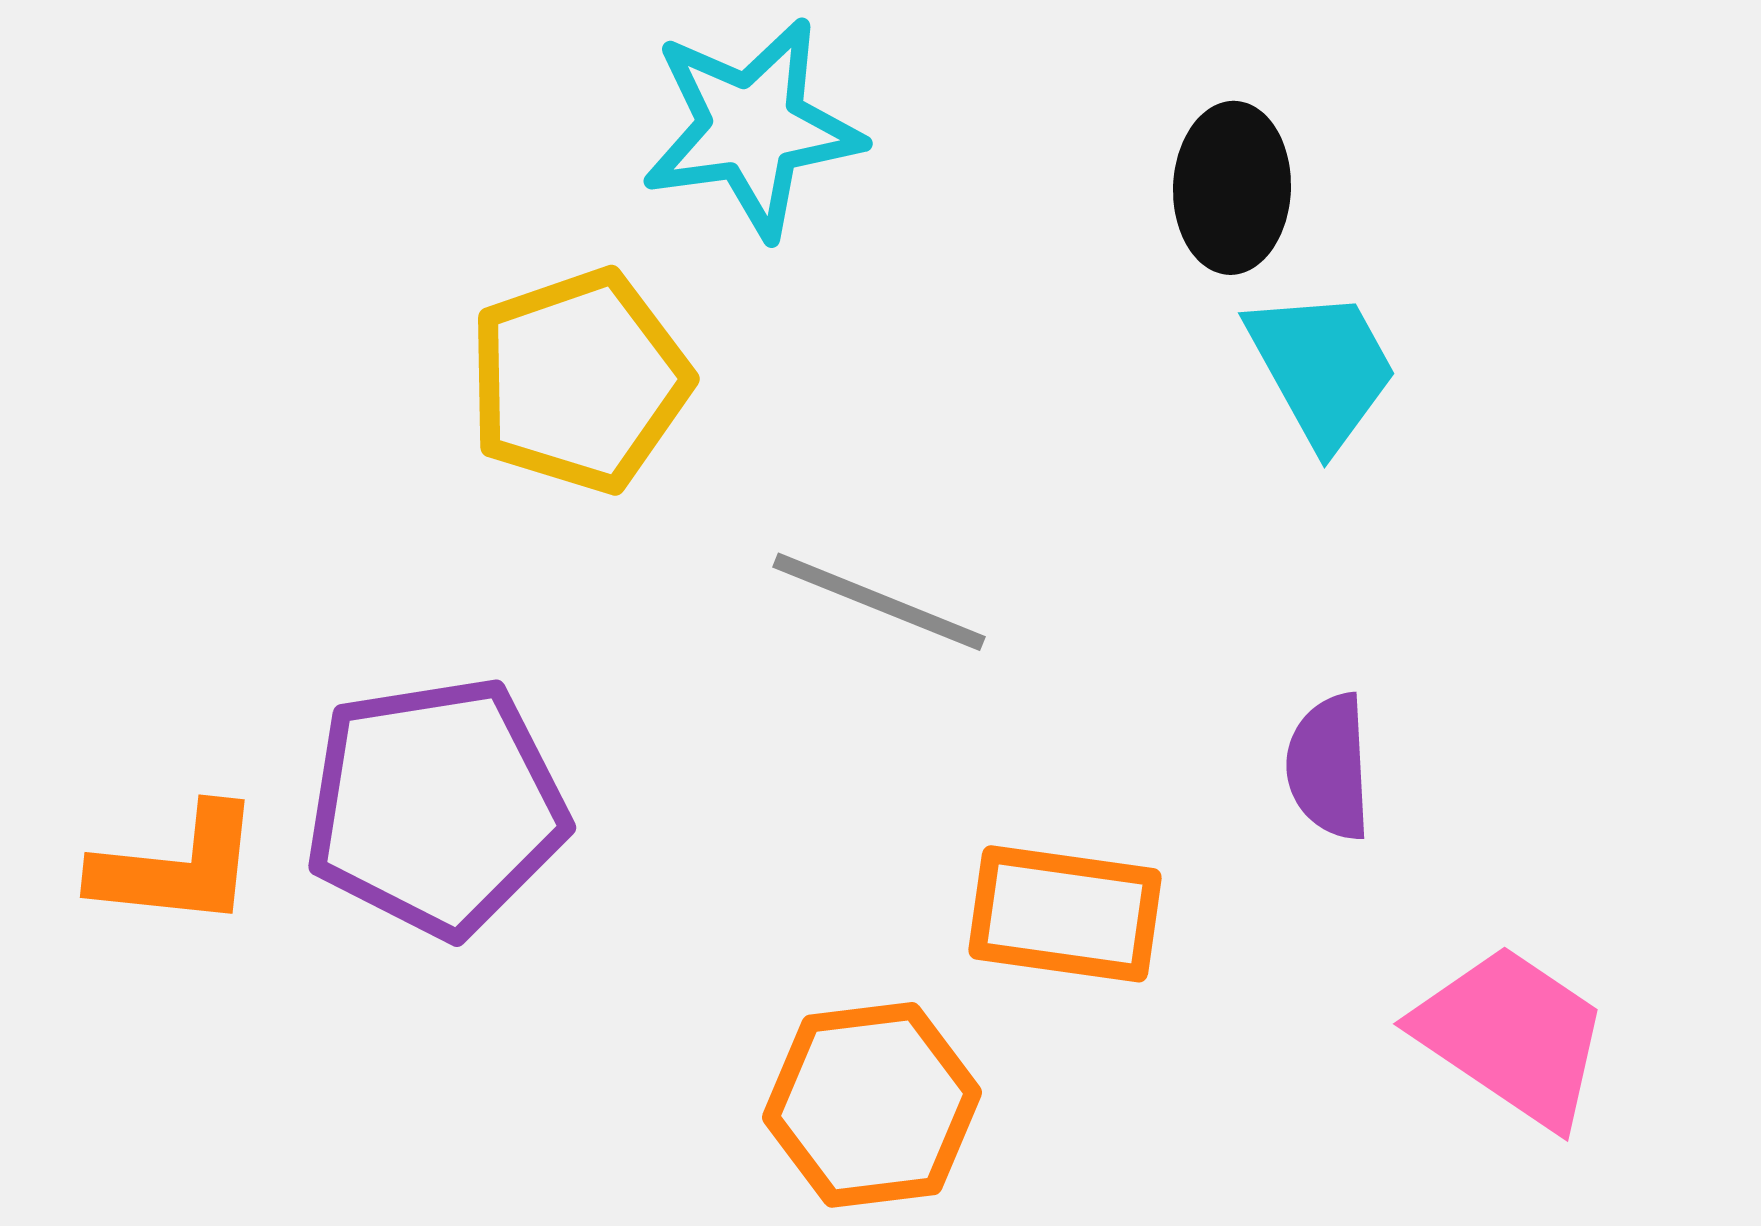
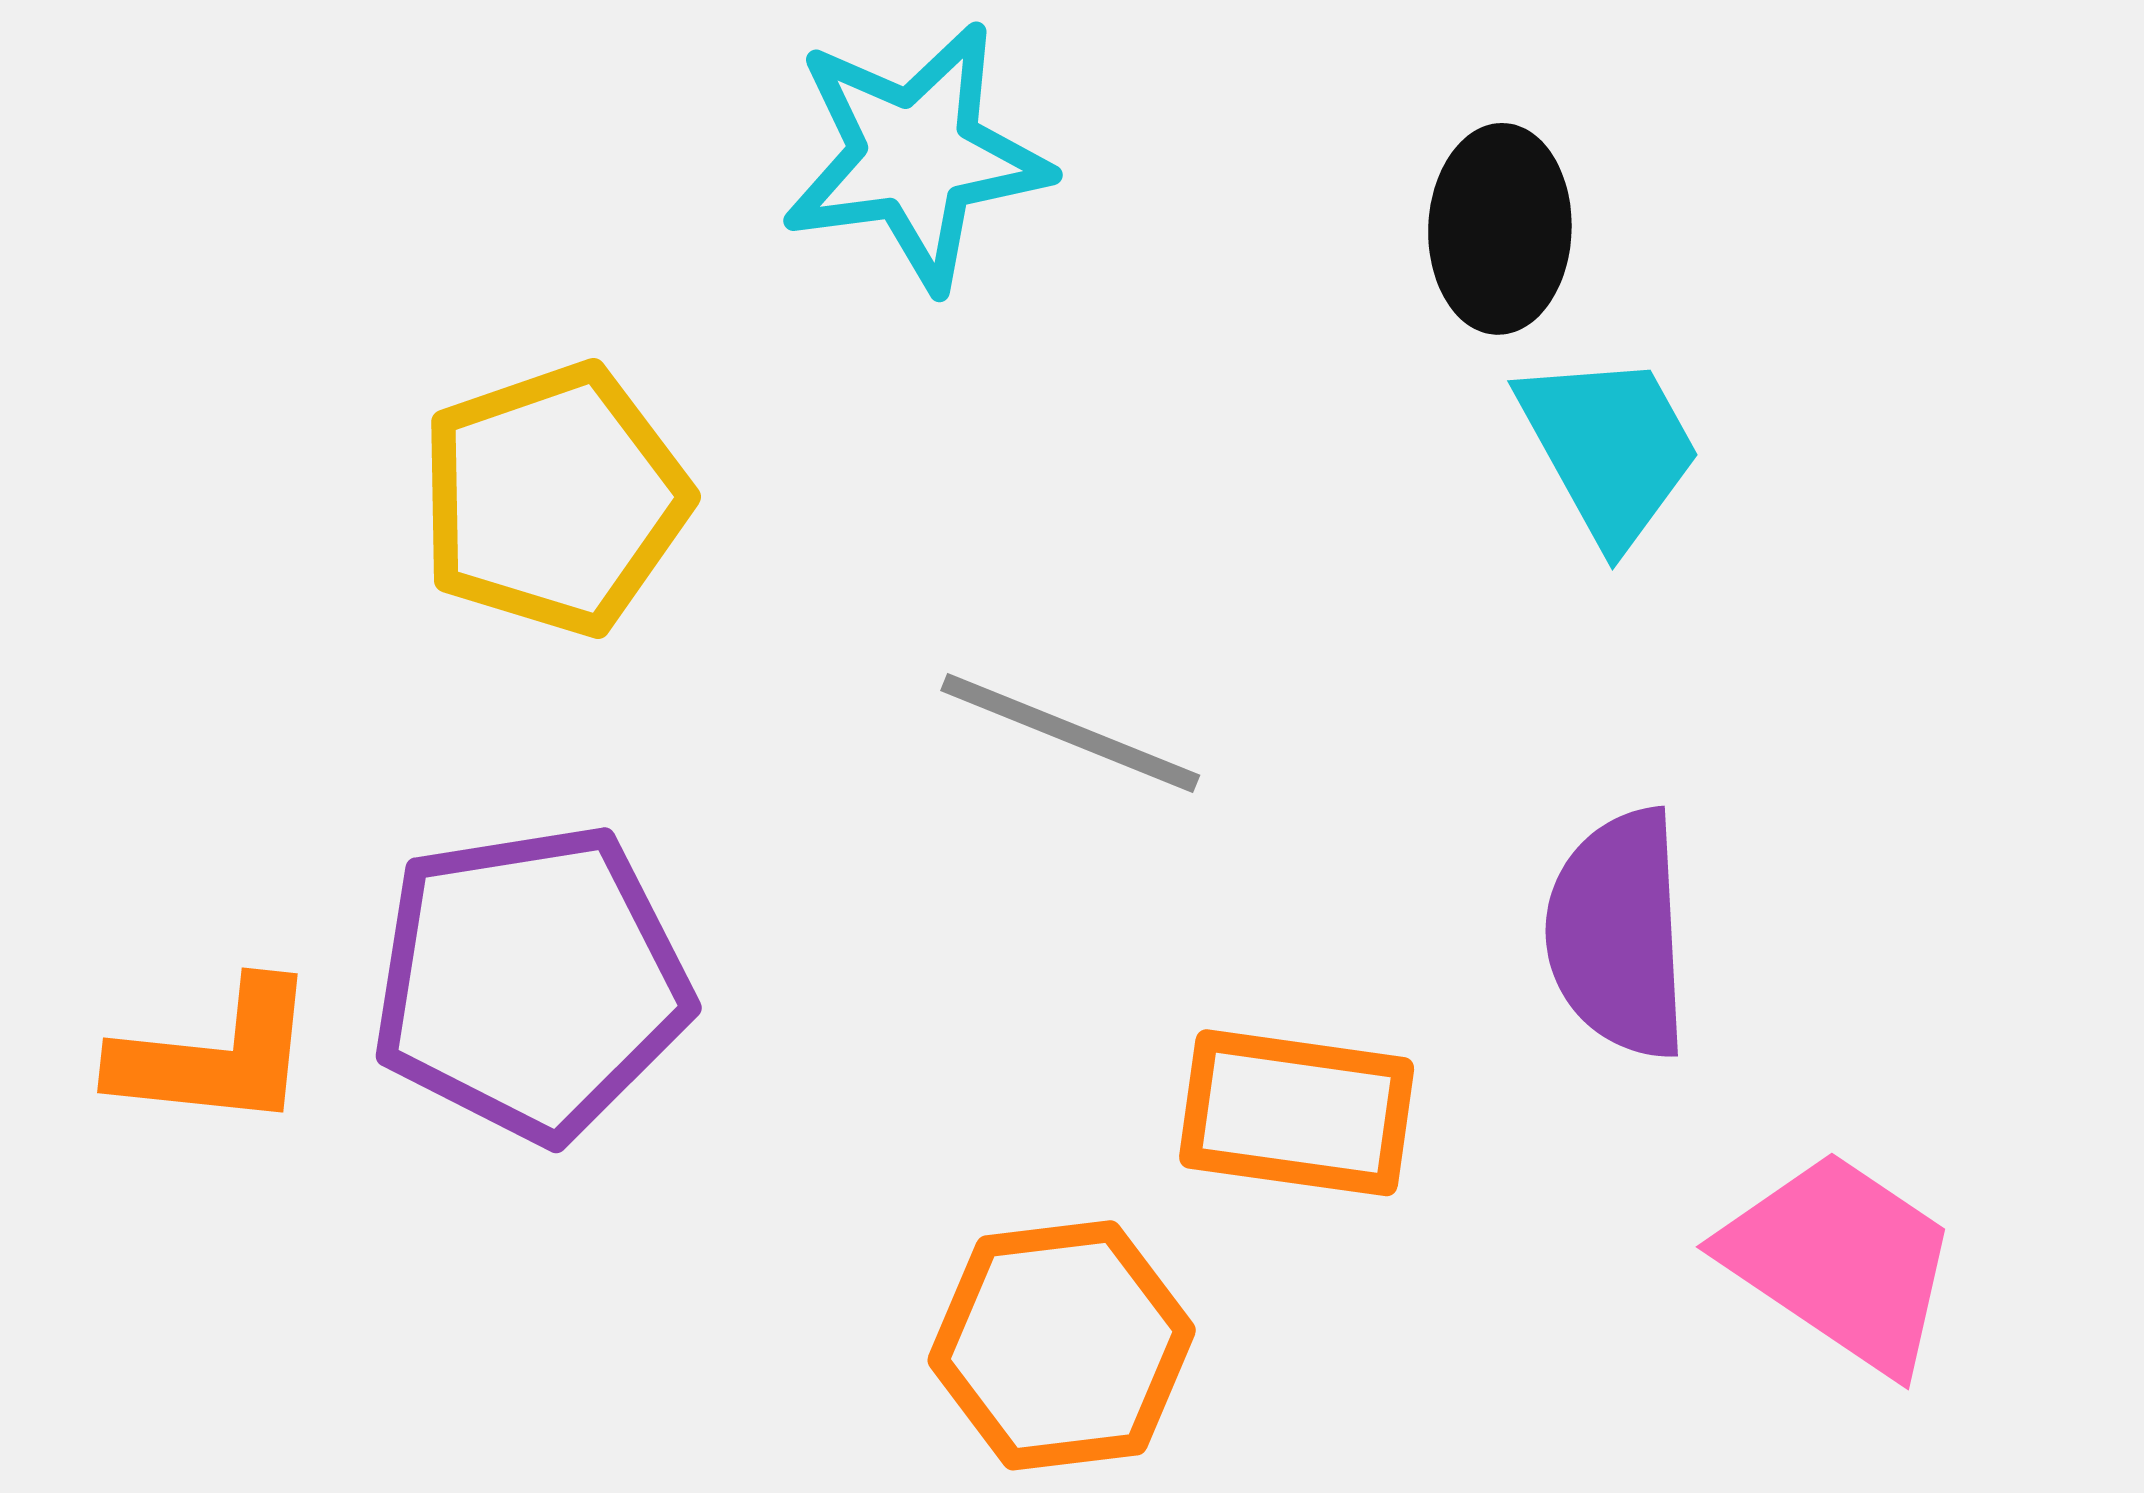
yellow pentagon: (579, 381) -> (554, 499), moved
purple semicircle: (1329, 767) -> (1618, 934), size x1.4

